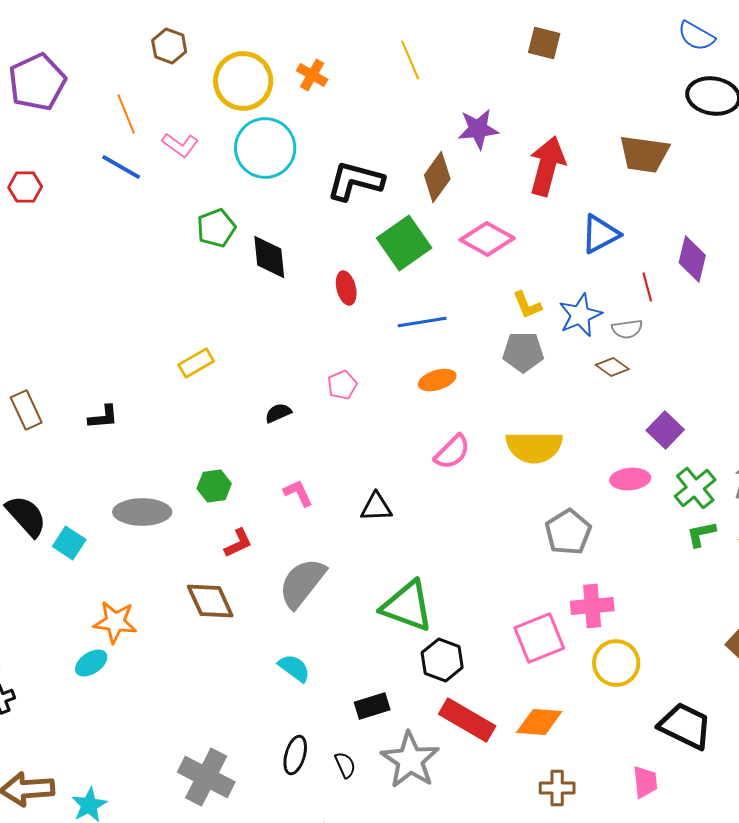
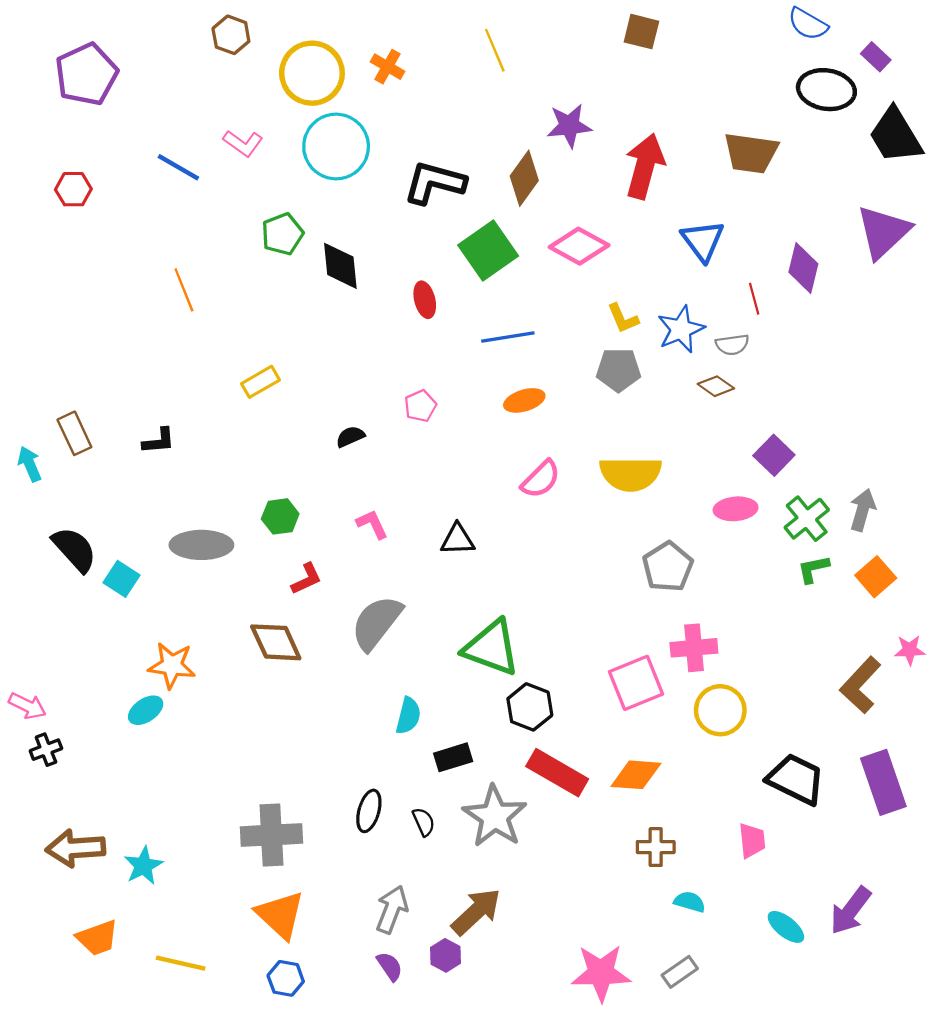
orange line: (126, 114) -> (184, 290), moved
blue triangle: (600, 234) -> (703, 241), turned -39
cyan semicircle: (294, 668) -> (408, 716), moved, turned 68
gray cross: (206, 777) -> (271, 835), turned -30

